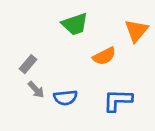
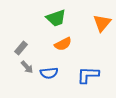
orange semicircle: (104, 56) -> (63, 44), moved

